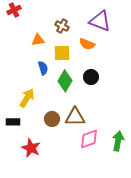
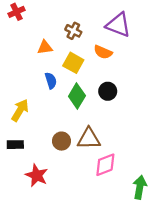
yellow square: (62, 53) -> (73, 63), turned 30
yellow arrow: (27, 98) -> (20, 110), moved
green arrow: (118, 141) -> (140, 187), moved

